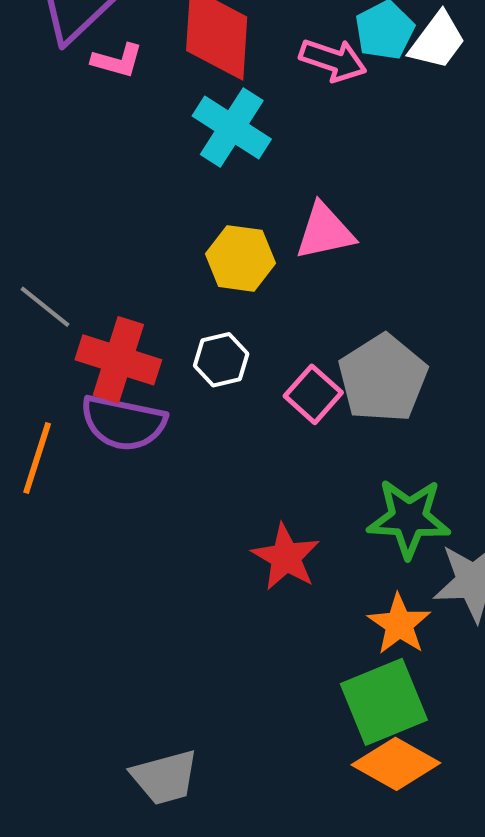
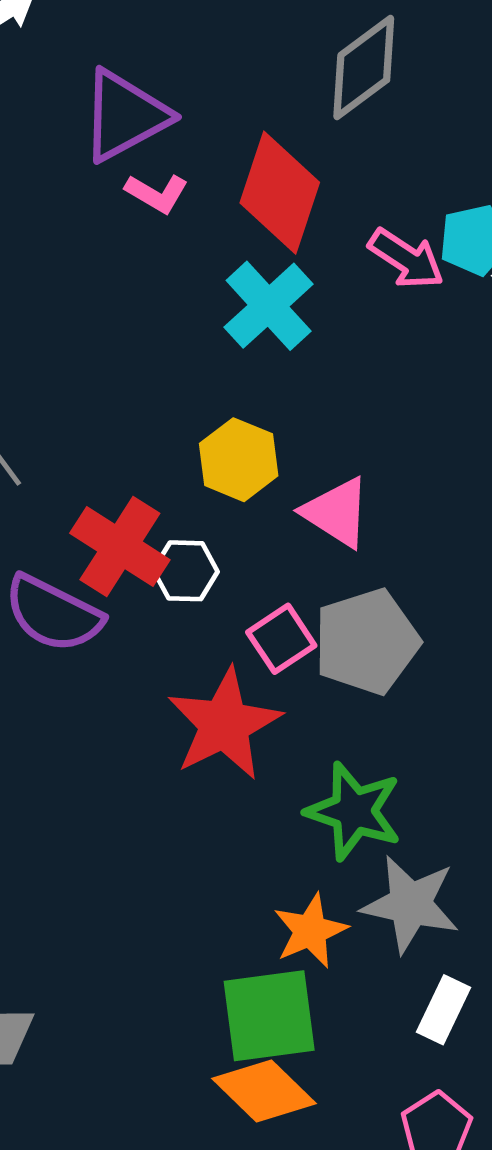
pink triangle: (325, 232) -> (337, 512), moved, turned 30
red cross: (118, 360) -> (120, 546), moved
red star: (286, 557) -> (224, 724), moved, size x1.4

